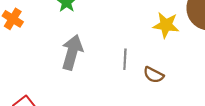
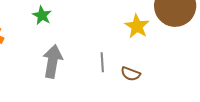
yellow star: (166, 25) -> (137, 26), turned 30

